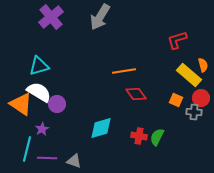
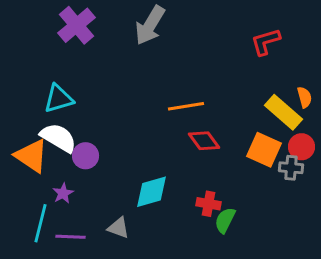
red L-shape: (177, 40) -> (266, 42), moved
orange square: (176, 100) -> (264, 150), size x1.6
green semicircle: (157, 137) -> (225, 220), moved
gray triangle: (74, 161) -> (118, 228), moved

